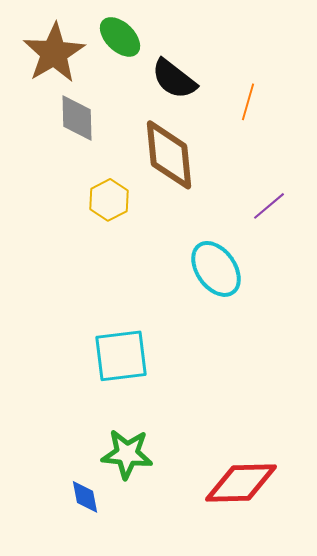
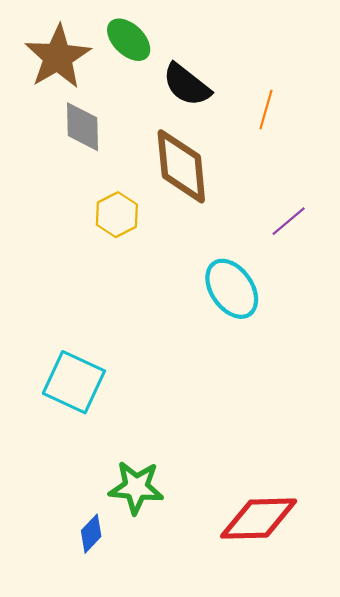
cyan square: (121, 356) -> (74, 382), moved, turned 32
blue diamond: (85, 497) -> (91, 534), turned 54

